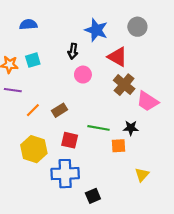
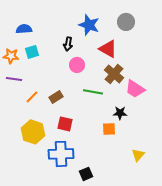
blue semicircle: (28, 24) -> (24, 29), moved
green line: (99, 128) -> (93, 92), moved
yellow triangle: (142, 175) -> (138, 155), moved

